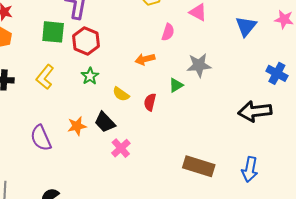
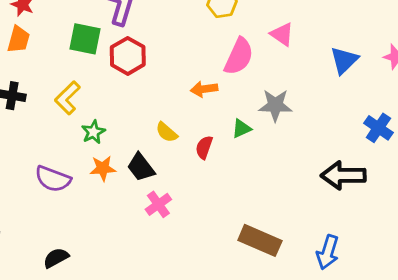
pink semicircle: (168, 32) -> (239, 56), size x1.6
green star: (90, 76) -> (93, 132), moved
purple semicircle: (41, 138) -> (53, 179), turned -52

